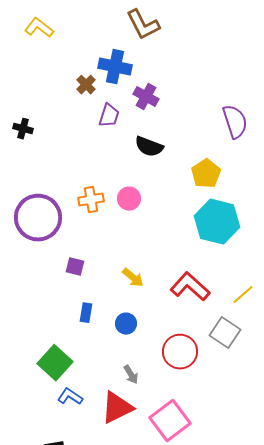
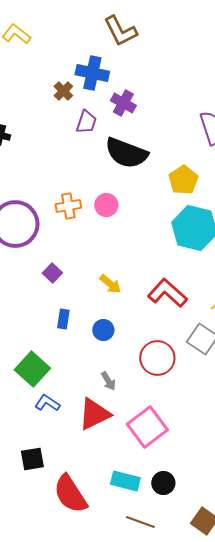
black semicircle: (149, 147) -> (126, 153), size x1.5
purple square: (75, 267) -> (52, 273), turned 30

